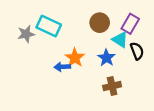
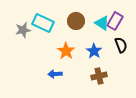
brown circle: (100, 23) -> (76, 21), moved
cyan triangle: (120, 40) -> (102, 23), moved
blue arrow: (62, 67) -> (55, 74), moved

